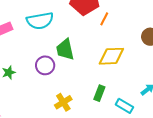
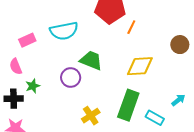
green trapezoid: (65, 49) -> (91, 60), turned 125
green rectangle: (99, 93) -> (128, 105), size x1.8

